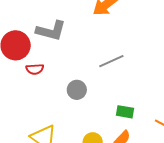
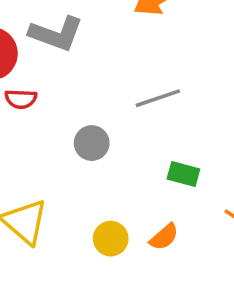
green rectangle: (125, 112) -> (183, 174), moved

